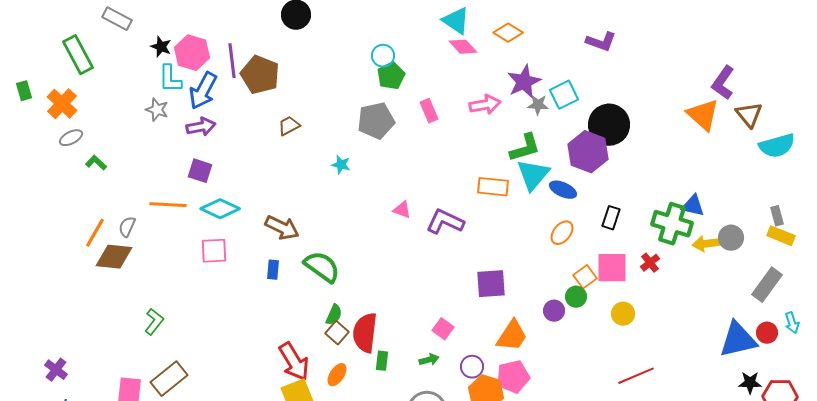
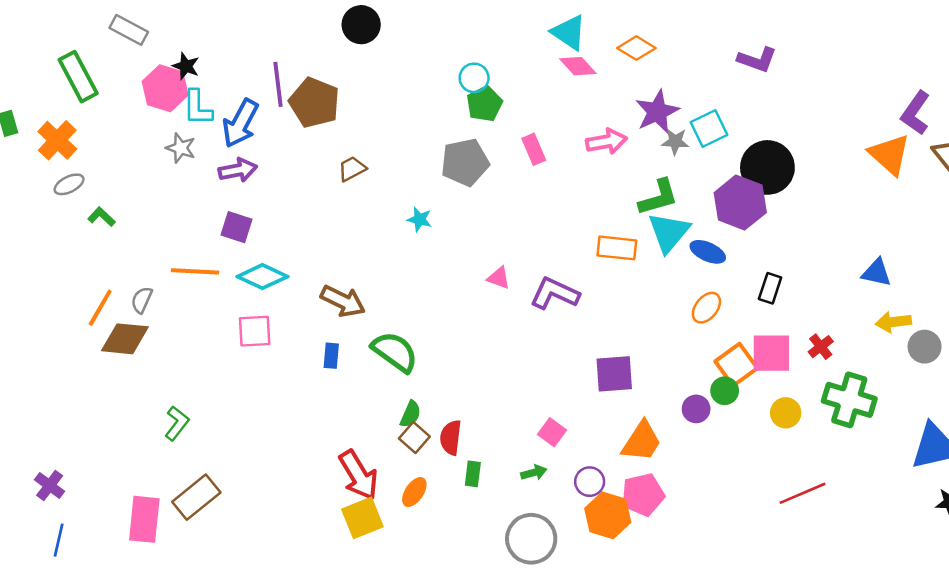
pink hexagon: (192, 53) -> (165, 88), moved
green cross: (672, 224) -> (849, 400), moved
gray circle: (731, 238) -> (925, 347), moved
orange square: (585, 277) -> (736, 365), size x1.4
red semicircle: (365, 333) -> (451, 437), size x0.7

